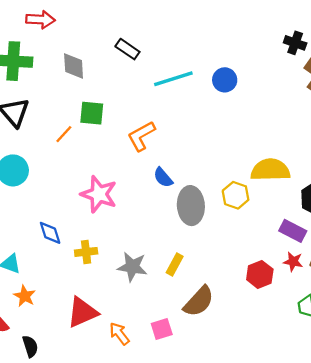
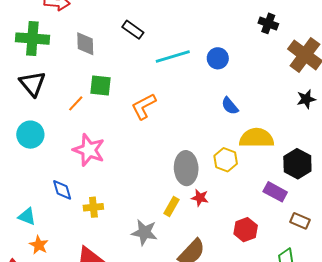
black cross: (295, 43) -> (268, 23), moved
blue semicircle: (163, 178) -> (230, 106), moved
pink star: (99, 194) -> (89, 150), moved
red star: (293, 262) -> (200, 198), moved
yellow rectangle: (175, 264) -> (172, 207), moved
gray star: (132, 267) -> (144, 232), moved

